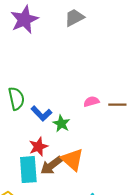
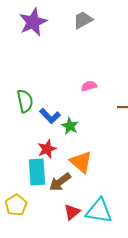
pink semicircle: (91, 102) -> (89, 86), moved
brown arrow: (51, 166) -> (60, 182), moved

